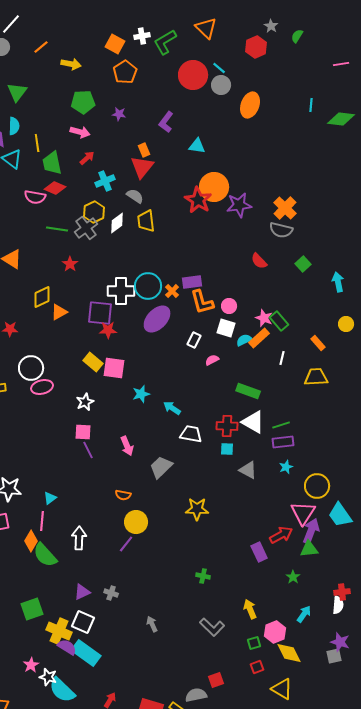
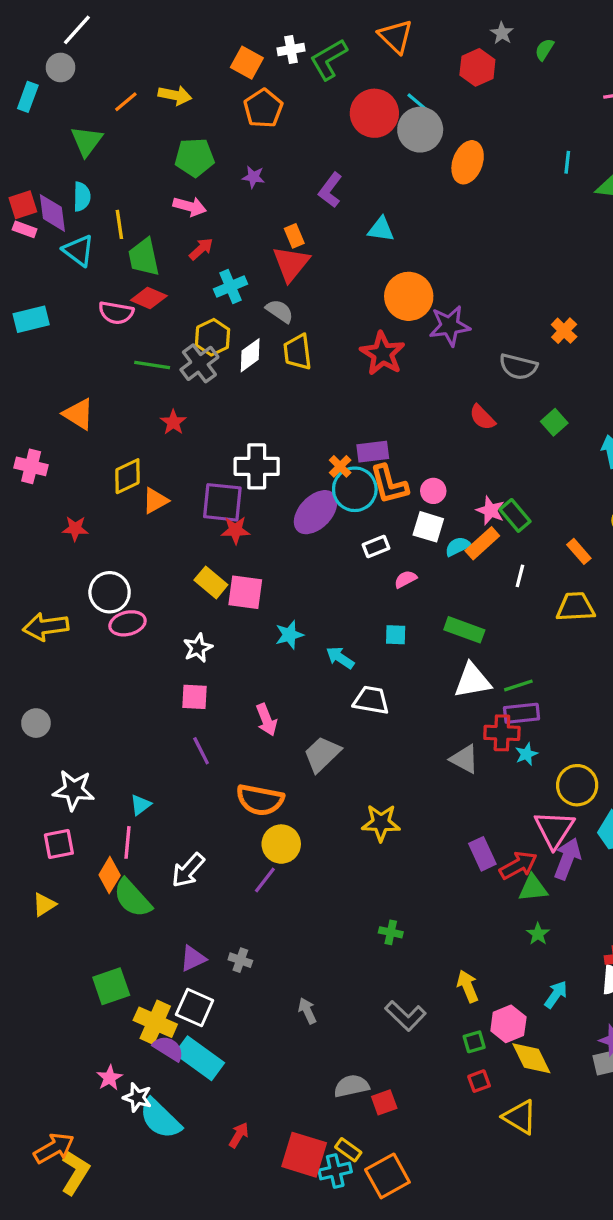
orange line: (41, 47) -> (126, 102), moved
gray circle: (221, 85) -> (420, 130), size x1.4
red star: (198, 200) -> (383, 354), moved
orange cross: (285, 208) -> (564, 331), moved, size x0.7
cyan circle: (148, 286) -> (355, 489), moved
white rectangle: (194, 340) -> (376, 546), turned 42
white triangle: (253, 422) -> (472, 681), turned -40
red cross: (227, 426) -> (502, 733), moved
cyan square: (227, 449) -> (396, 635), moved
purple line: (88, 450) -> (201, 751), moved
orange semicircle: (123, 495) -> (260, 800), size x1.8
white arrow: (79, 538) -> (188, 870), turned -140
green triangle: (309, 549) -> (533, 888), moved
purple rectangle: (259, 552) -> (482, 854), moved
red square: (216, 680) -> (384, 1102), moved
gray semicircle: (196, 695) -> (352, 1086), moved

